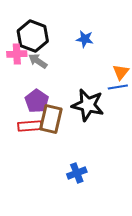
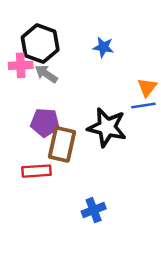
purple pentagon: (37, 101) -> (45, 122), turned -30
red rectangle: (30, 126) -> (36, 171), moved

